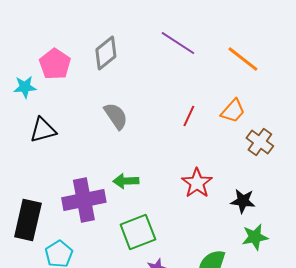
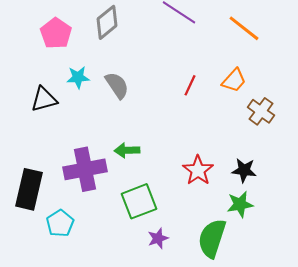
cyan star: (25, 87) -> (78, 77), moved
red star: (197, 183) -> (198, 170), moved
green star: (255, 237) -> (240, 204), moved

